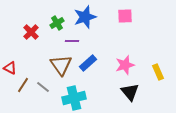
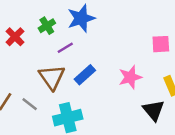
pink square: (125, 16) -> (161, 44), moved
purple line: (72, 41) -> (65, 48), turned -32
black triangle: (130, 92) -> (153, 110), moved

